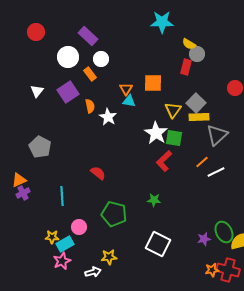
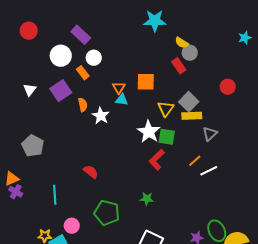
red rectangle: (186, 67) -> (179, 66), turned -49
gray triangle: (217, 135) -> (210, 134), size x0.7
purple cross: (23, 193) -> (16, 192), turned -32

